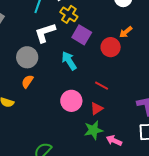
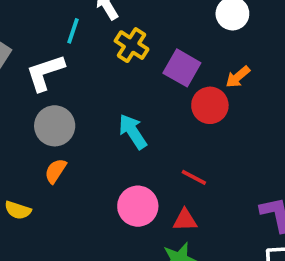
white L-shape: (45, 33) -> (45, 73), moved
purple square: (82, 35) -> (182, 68), moved
red triangle: (97, 109) -> (185, 220), turned 32

